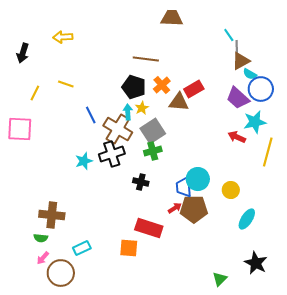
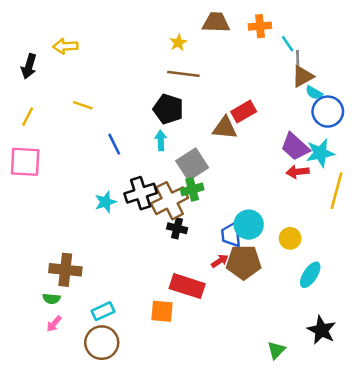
yellow arrow: (63, 37) -> (65, 46), moved
orange cross: (162, 85) -> (260, 26), moved, turned 36
yellow line: (35, 93) -> (28, 117), moved
purple trapezoid: (238, 98) -> (295, 147), moved
yellow star: (142, 108) -> (178, 42), moved
brown cross: (118, 129) -> (170, 201), moved, turned 32
red arrow: (237, 137) -> (298, 172), turned -30
brown circle: (61, 273) -> (102, 343), moved

